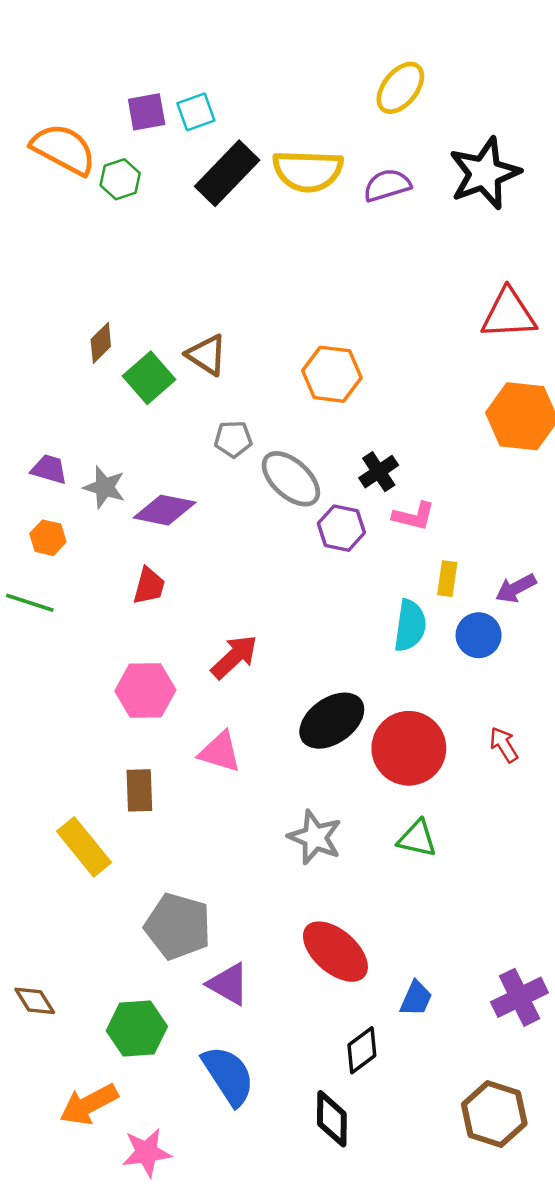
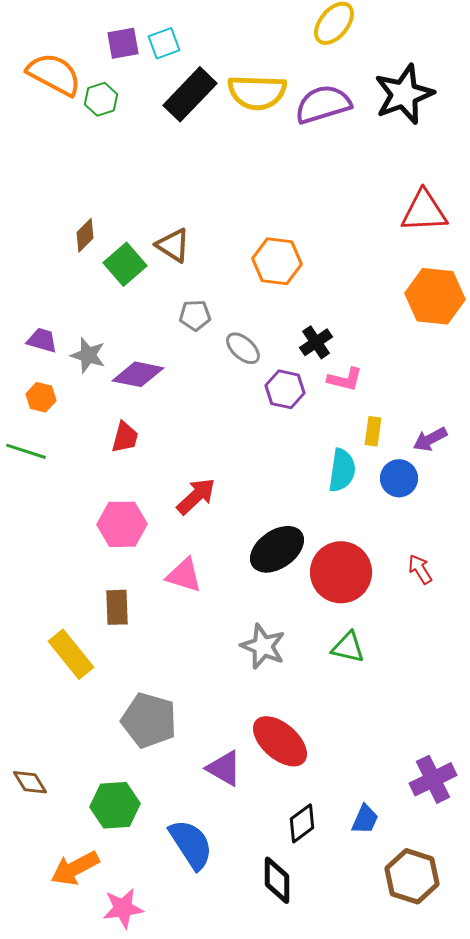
purple semicircle: (387, 185) -> (323, 104), size x1.4
gray ellipse: (291, 479) -> (243, 348), size x0.7
purple triangle: (228, 984) -> (224, 768), moved
blue trapezoid: (416, 998) -> (365, 819), moved

